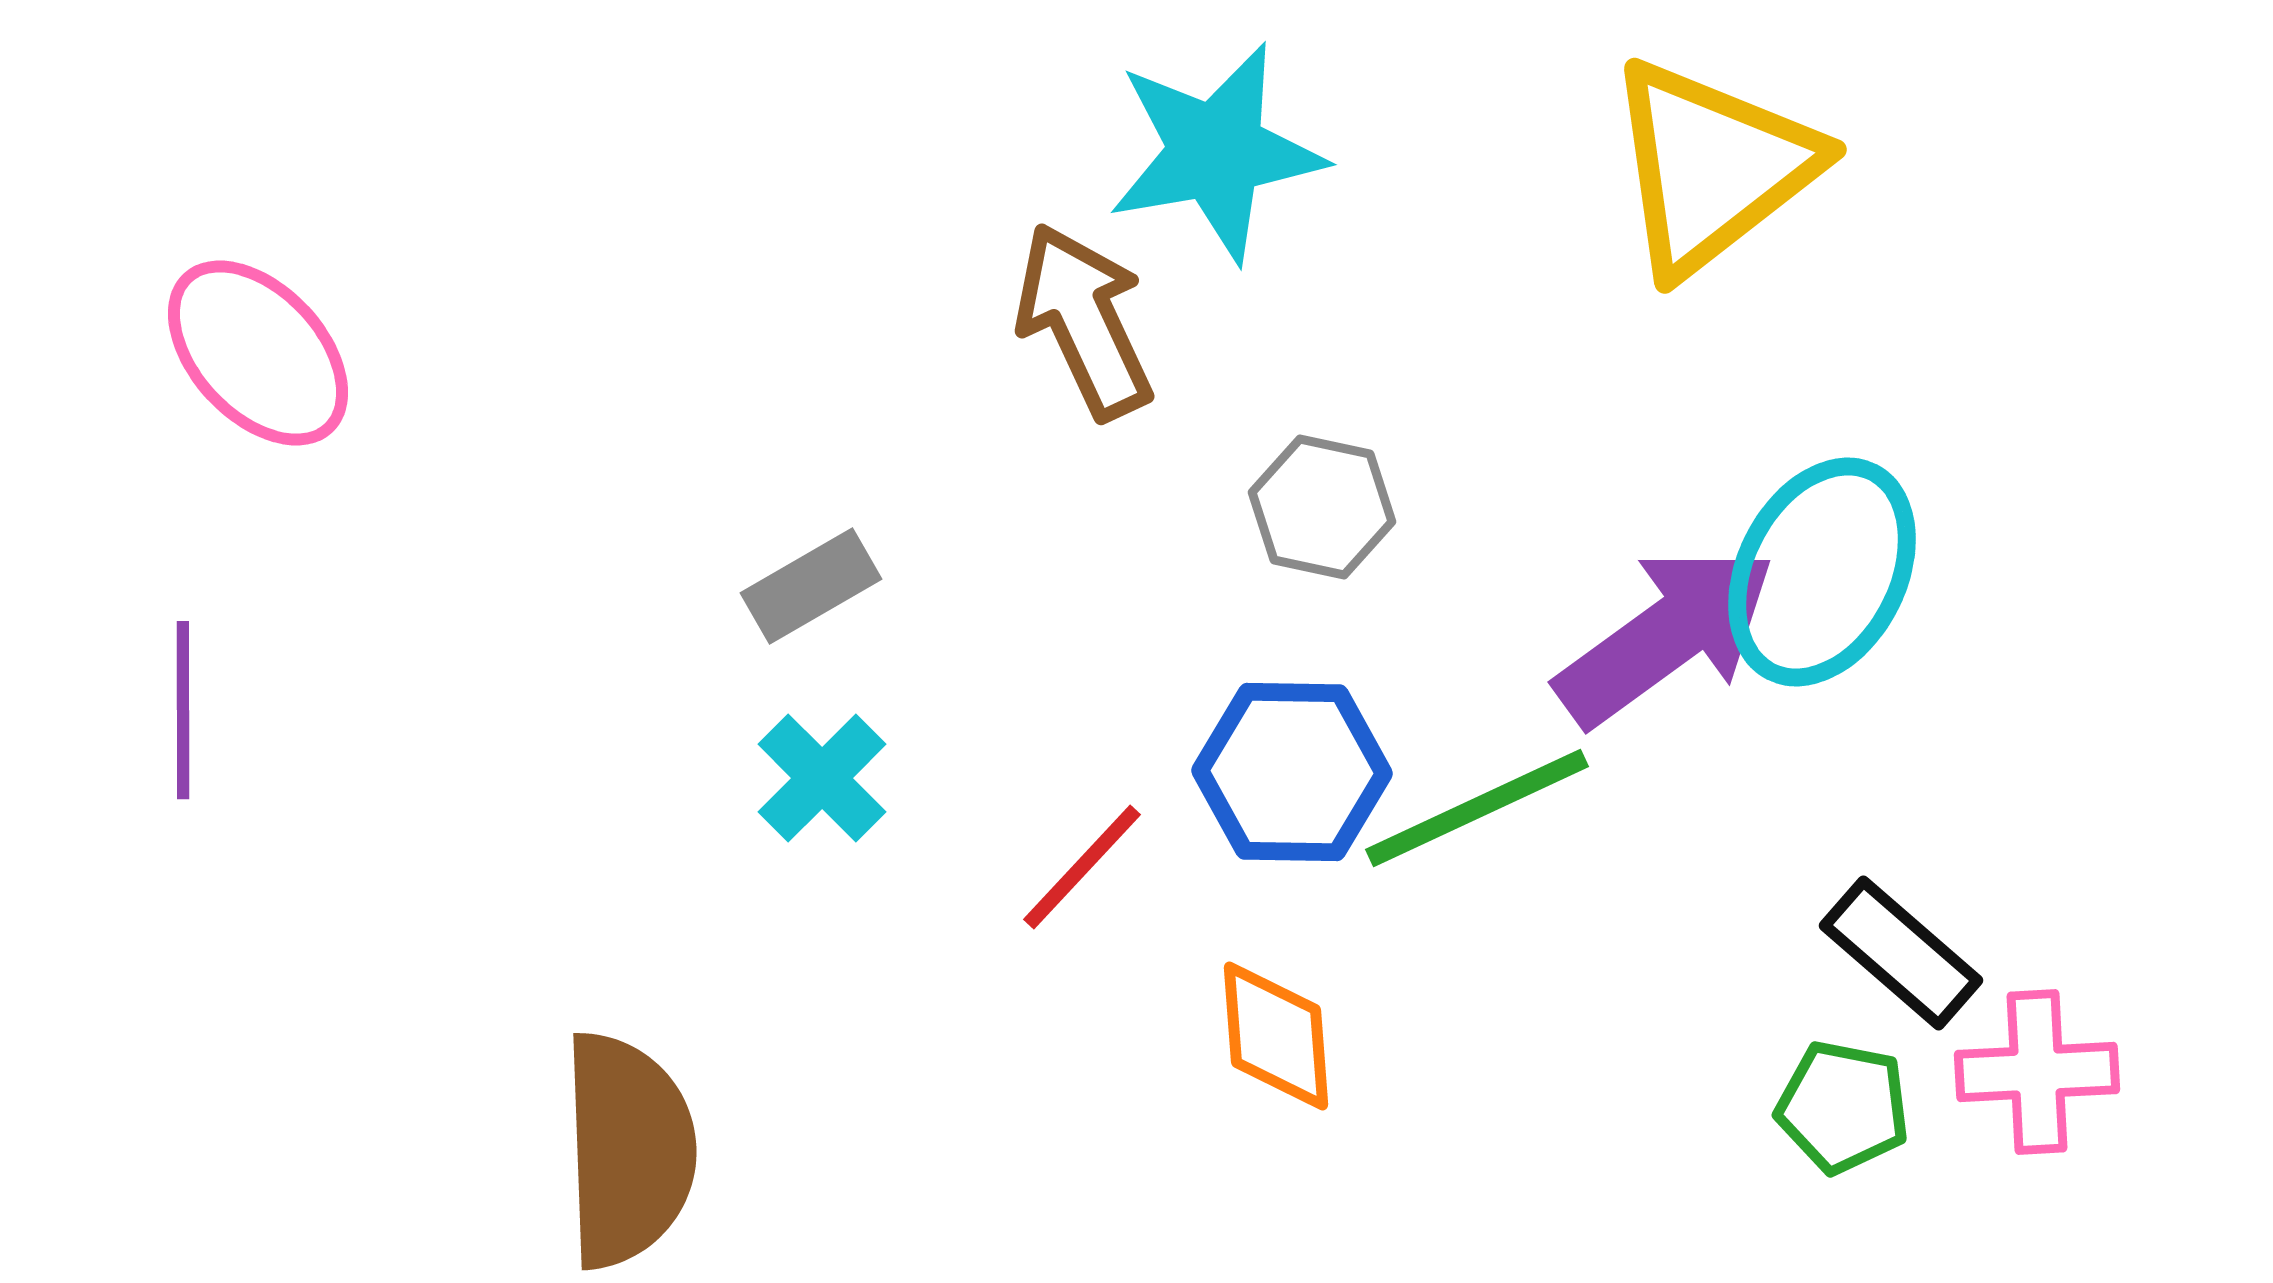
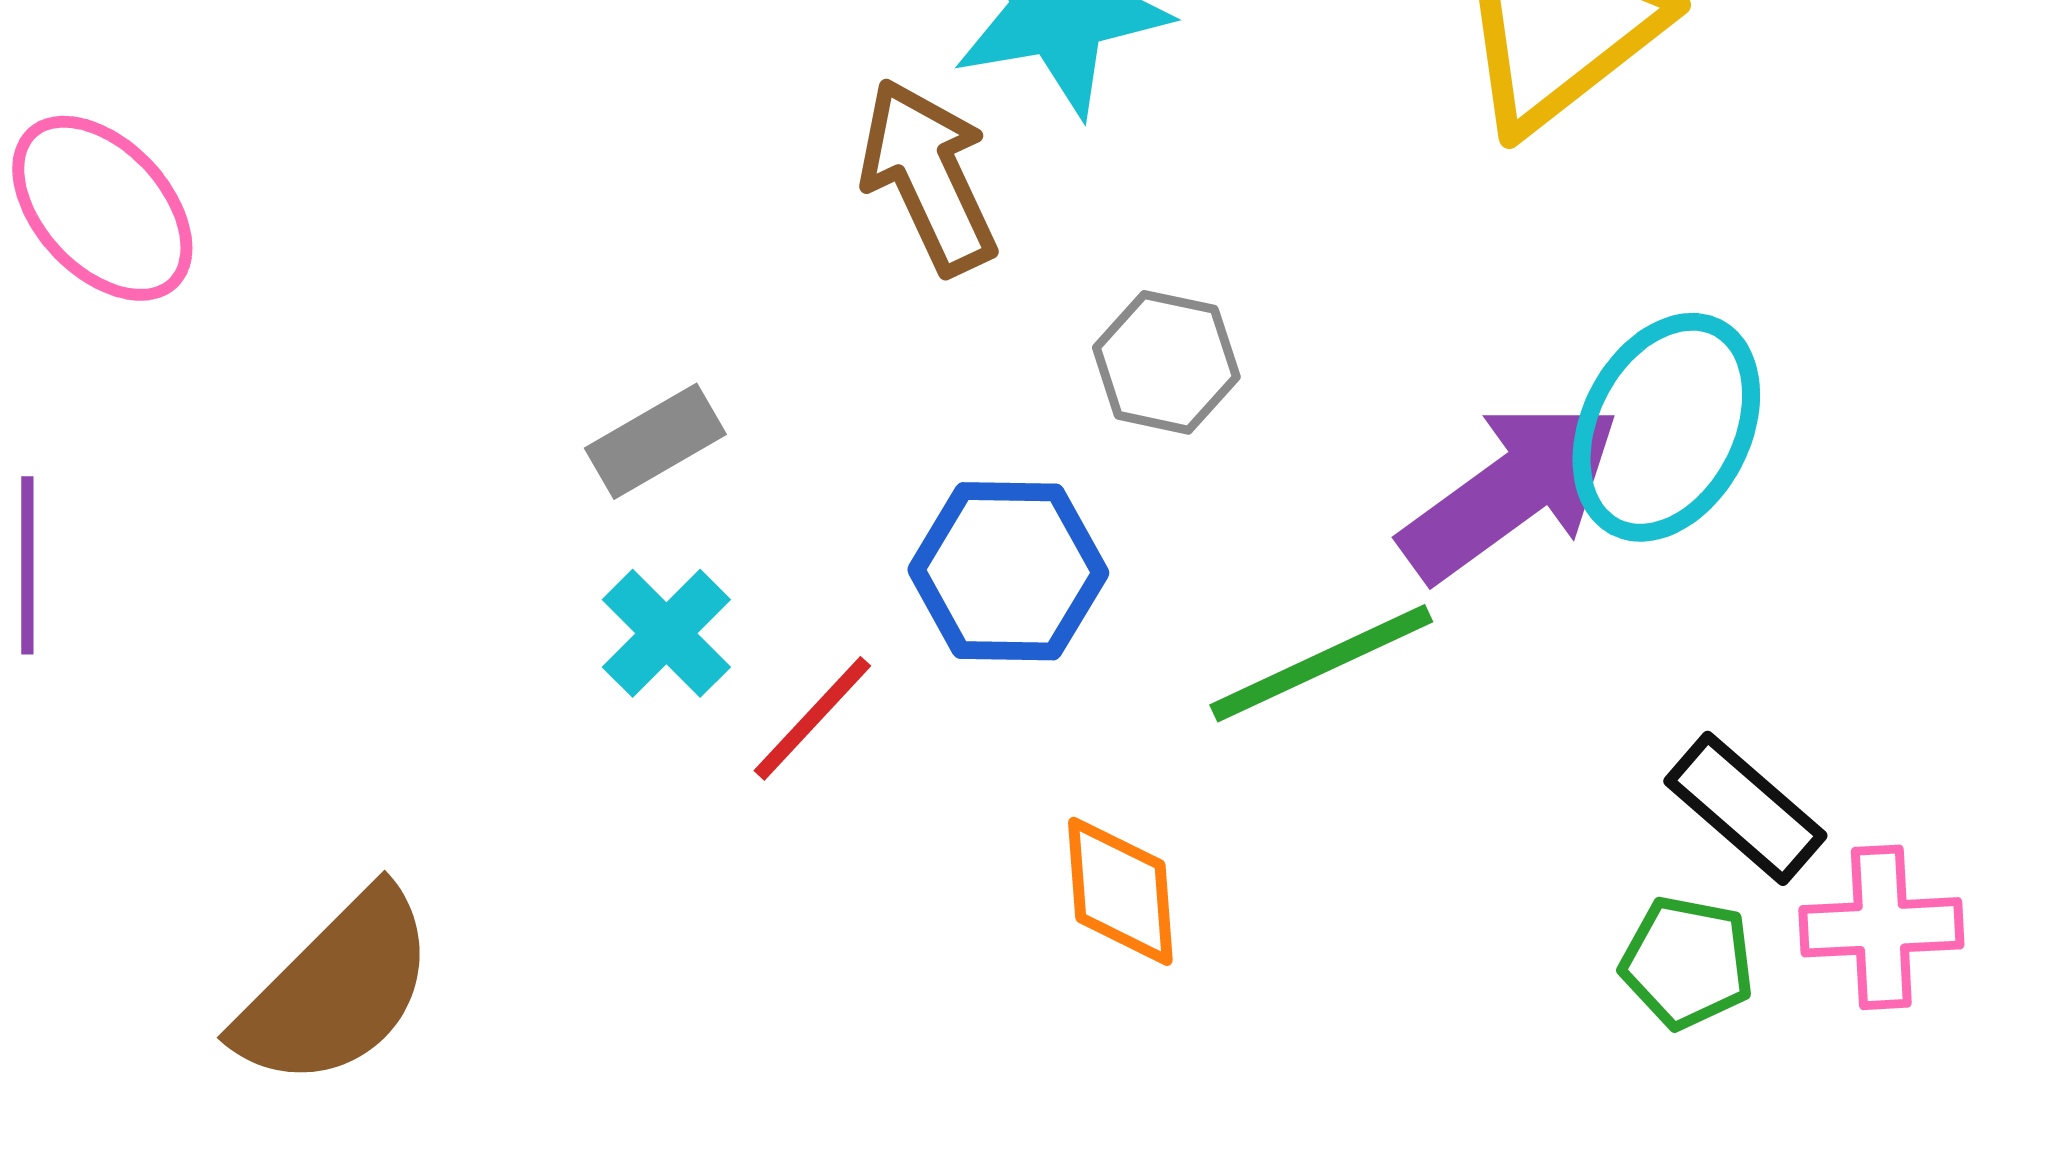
blue hexagon: (1292, 772) -> (1008, 571), moved
red line: (1082, 867) -> (812, 718), moved
brown semicircle: (628, 1150) -> (336, 989), moved, turned 47

